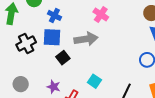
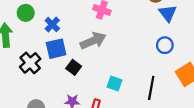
blue cross: (54, 15) -> (52, 24), turned 32

